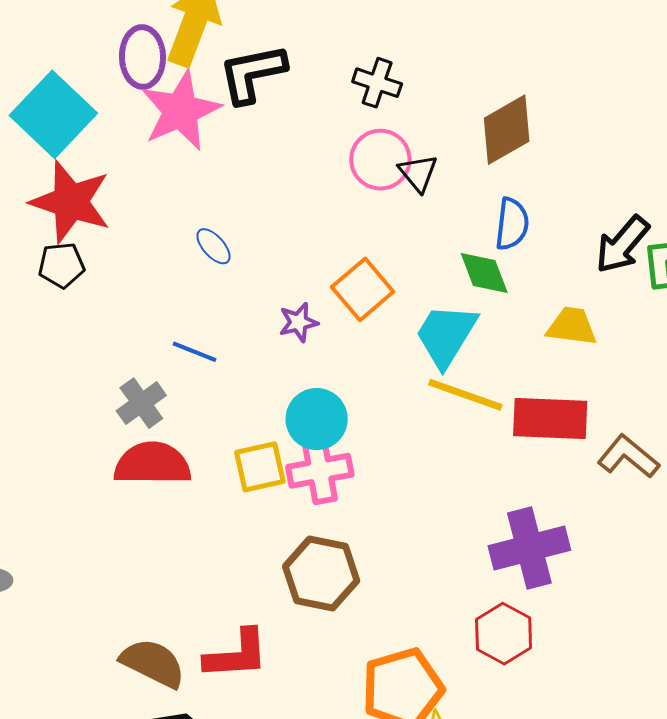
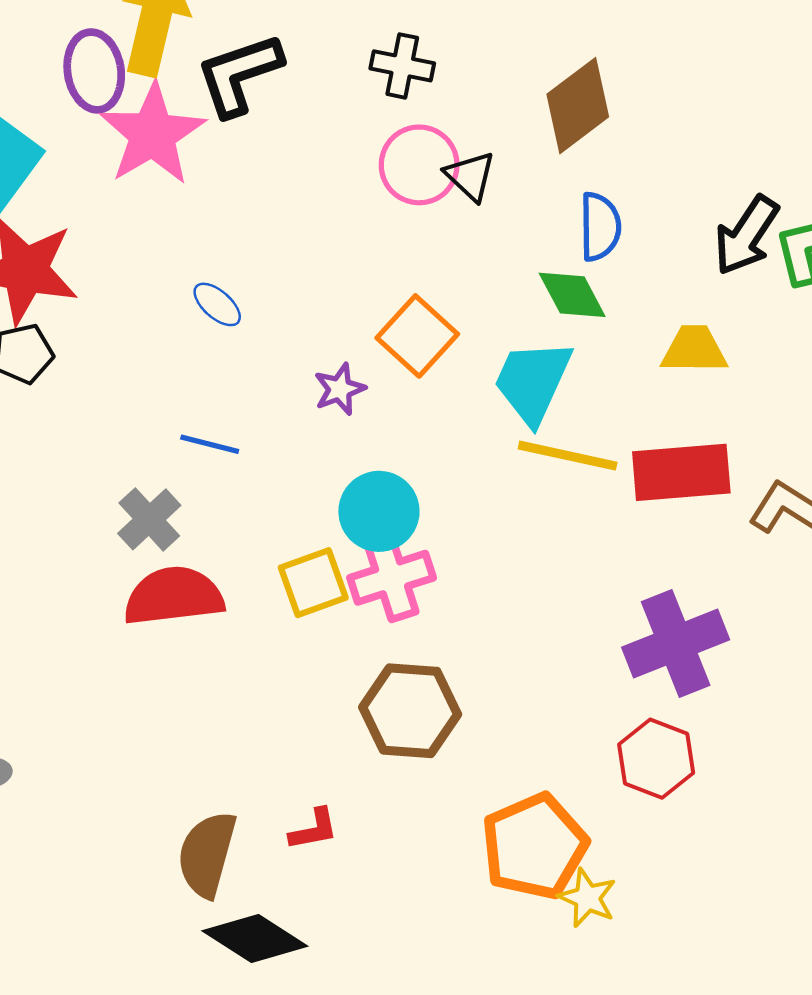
red L-shape: (236, 654) -> (314, 829), size x0.6
brown semicircle: (153, 663) -> (207, 854), turned -94

